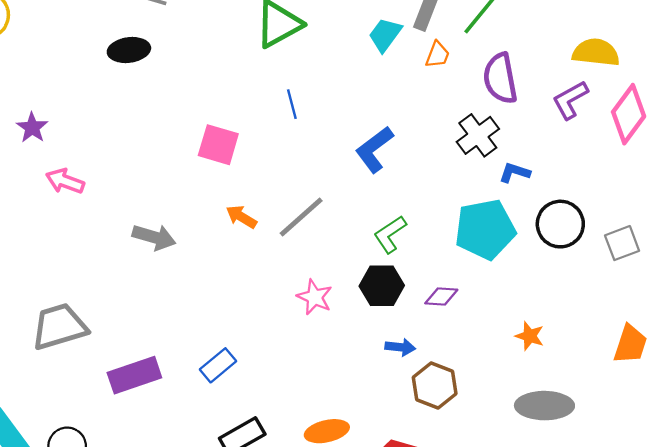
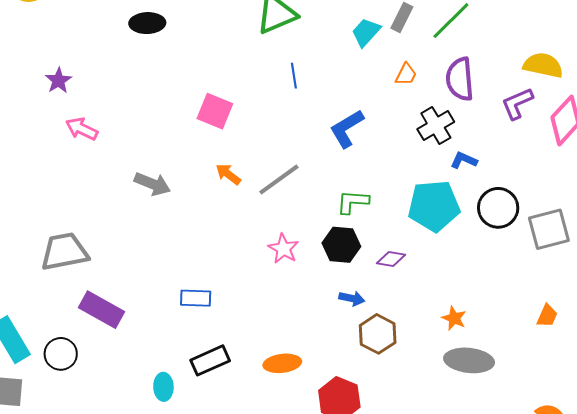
orange trapezoid: (437, 55) -> (406, 74), moved
blue line: (292, 104) -> (294, 76), moved
green L-shape: (390, 234) -> (353, 202), turned 32
gray square: (622, 243) -> (549, 229), size x1.4
orange star: (530, 336) -> (454, 318), moved
orange trapezoid: (630, 344) -> (547, 316), size x0.7
blue rectangle: (218, 365) -> (196, 298), turned 36
purple rectangle: (134, 375) -> (102, 310), moved, turned 42

